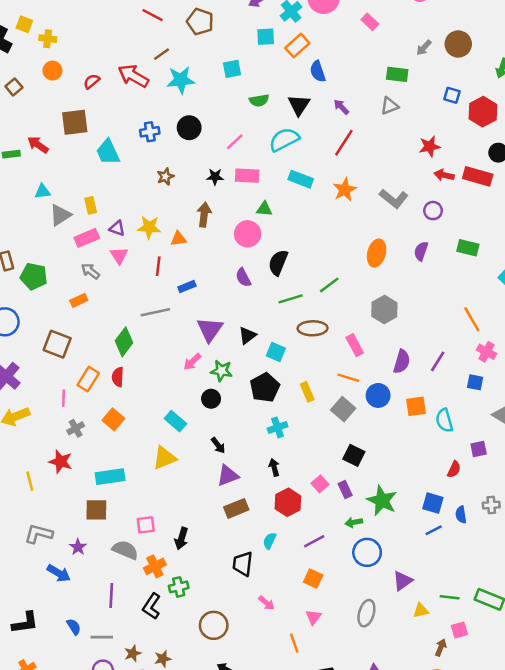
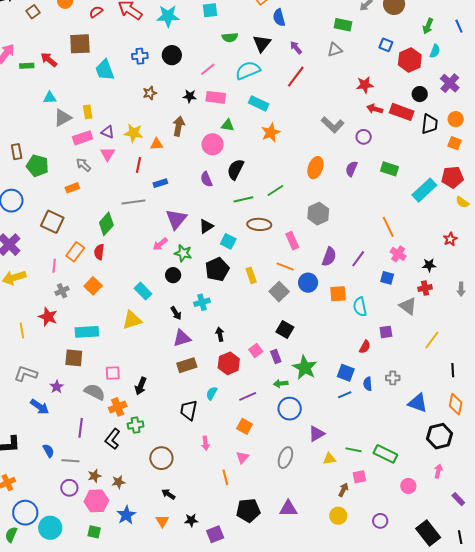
orange star: (345, 190) -> (271, 132), moved
cyan cross: (278, 427) -> (202, 302), moved
pink arrow: (267, 603) -> (205, 443), turned 40

